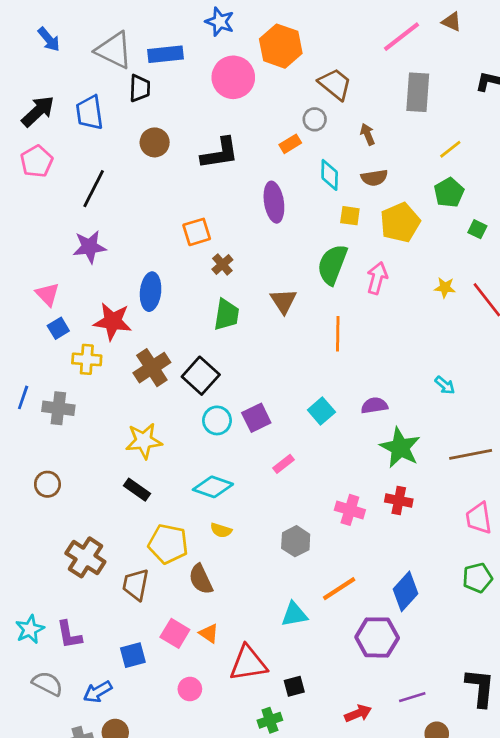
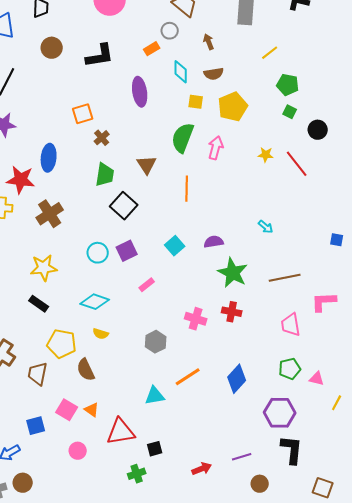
green pentagon: (449, 193) -> (288, 85), moved, turned -30
black square: (201, 376) -> (124, 206), moved
purple hexagon: (377, 637) -> (280, 413), moved

